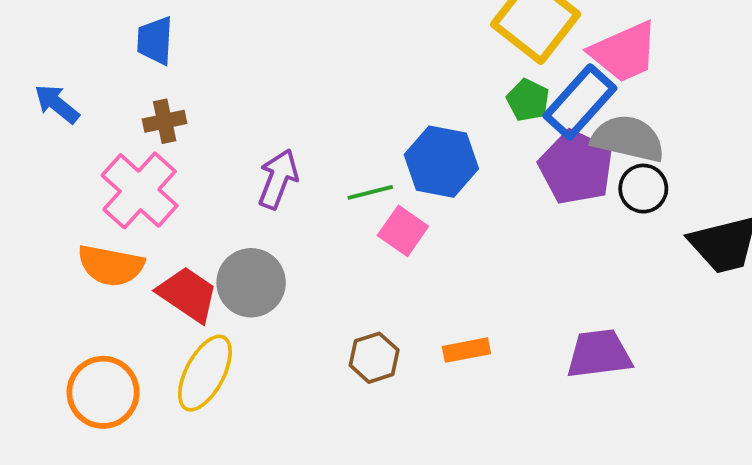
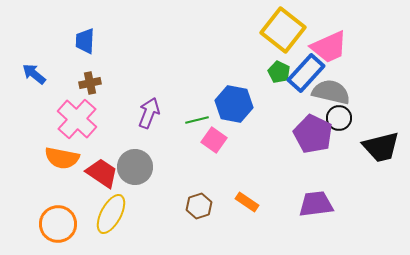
purple pentagon: (576, 167) -> (313, 134), moved
orange rectangle: (466, 350) -> (247, 202), turned 45

